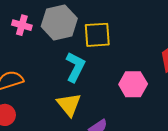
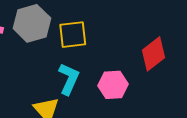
cyan L-shape: (75, 67) -> (69, 79), moved

